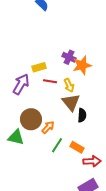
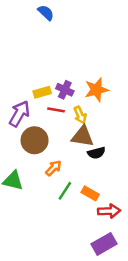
purple cross: (69, 57) -> (65, 90), moved
brown triangle: (71, 102) -> (83, 136), turned -42
black semicircle: (82, 115) -> (96, 153), turned 72
brown circle: (31, 119) -> (35, 140), moved

